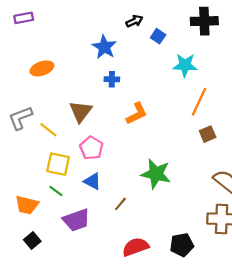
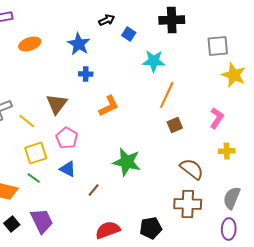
orange ellipse: (42, 68) -> (30, 44), moved
yellow square: (58, 164) -> (36, 153), turned -30
purple trapezoid: (76, 220) -> (42, 221), moved, turned -96

